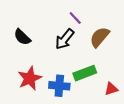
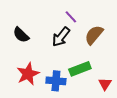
red triangle: (111, 89) -> (105, 84), turned -40

